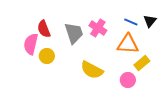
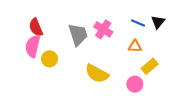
red semicircle: (44, 29) -> (36, 27), moved
orange triangle: (128, 44) -> (135, 46), size x0.6

